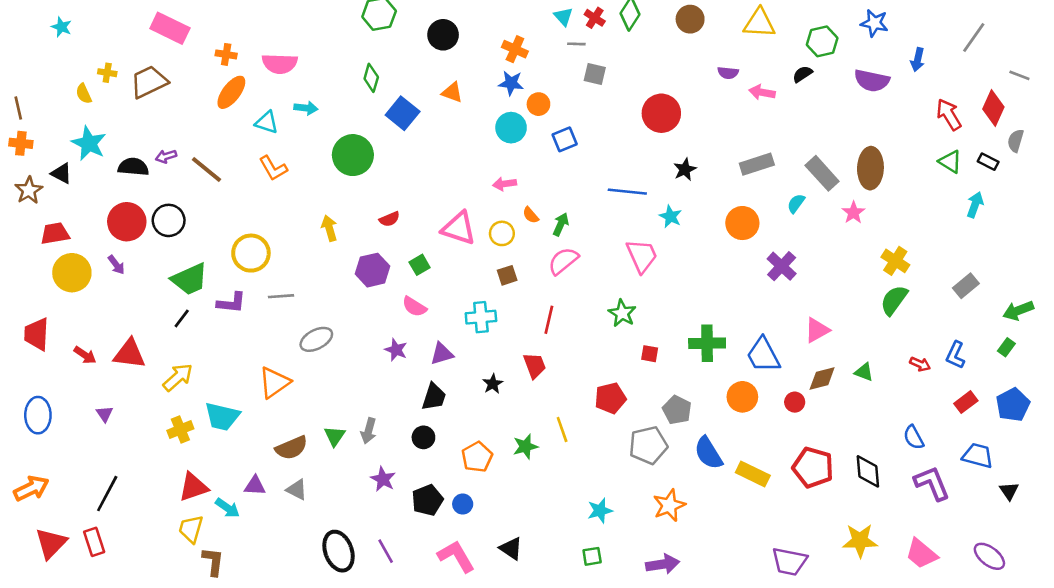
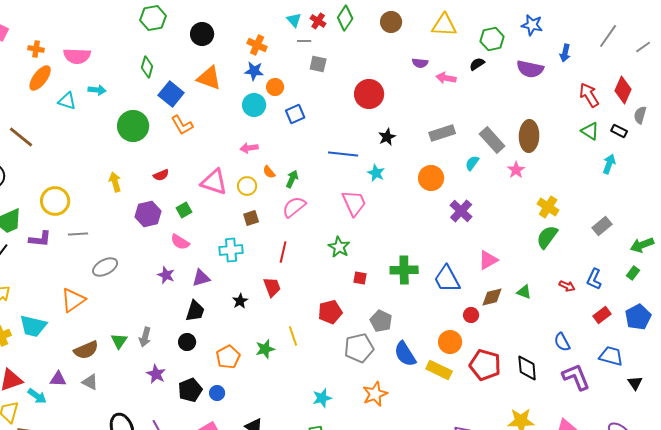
gray line: (1019, 75) -> (643, 47), moved, turned -56
orange triangle: (452, 92) -> (209, 78), size x1.5
orange L-shape: (273, 168) -> (182, 125), moved
orange circle: (742, 397) -> (450, 342), moved

